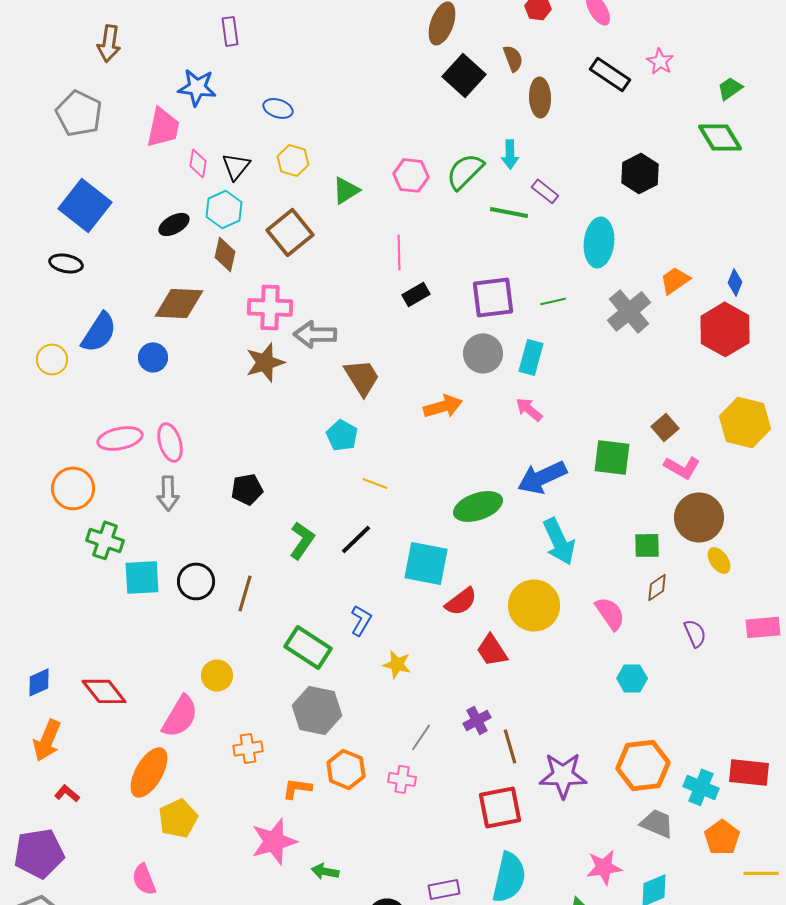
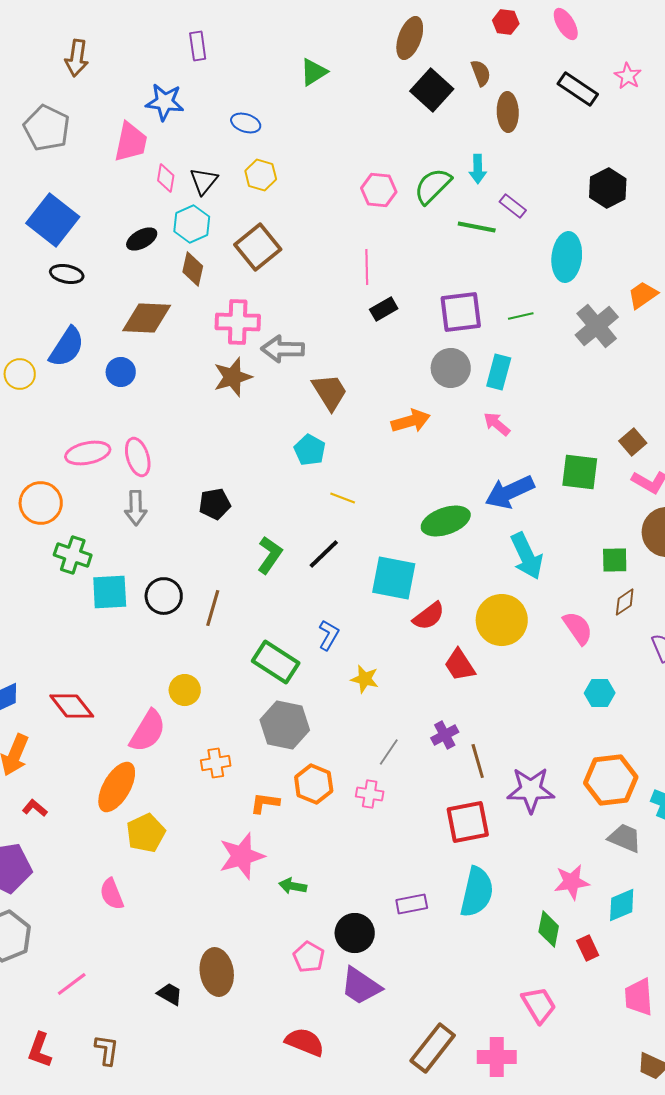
green triangle: (346, 190) -> (314, 72), moved
black ellipse: (66, 263) -> (67, 274), moved

